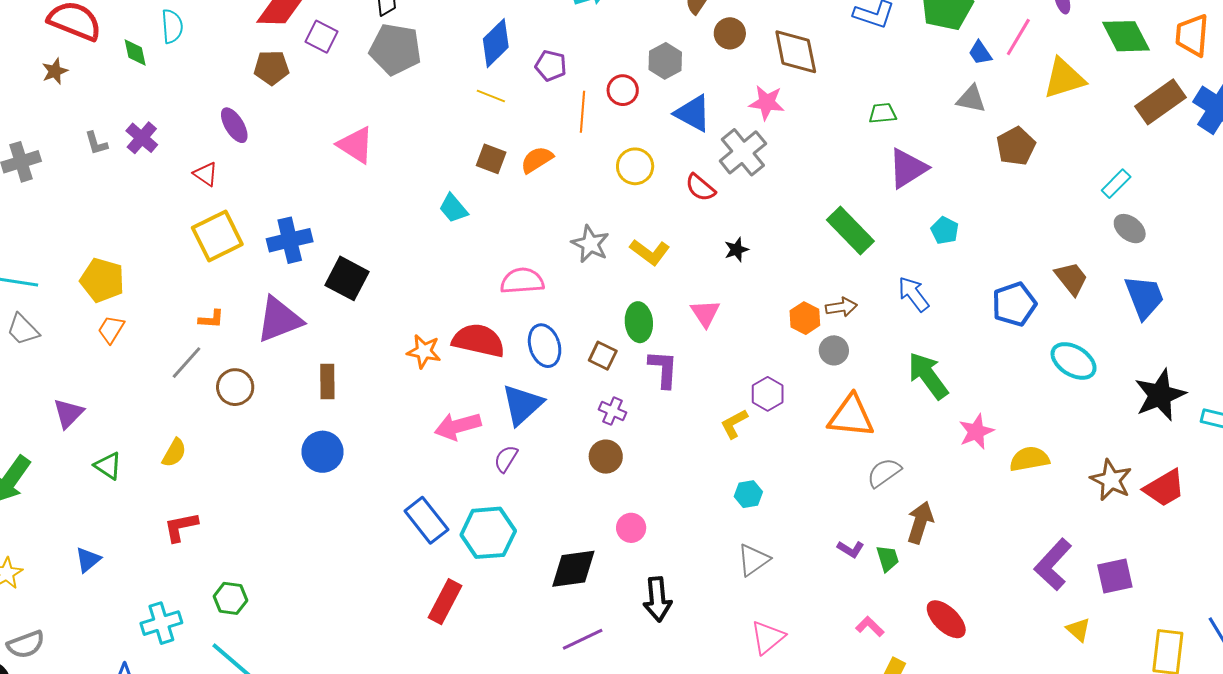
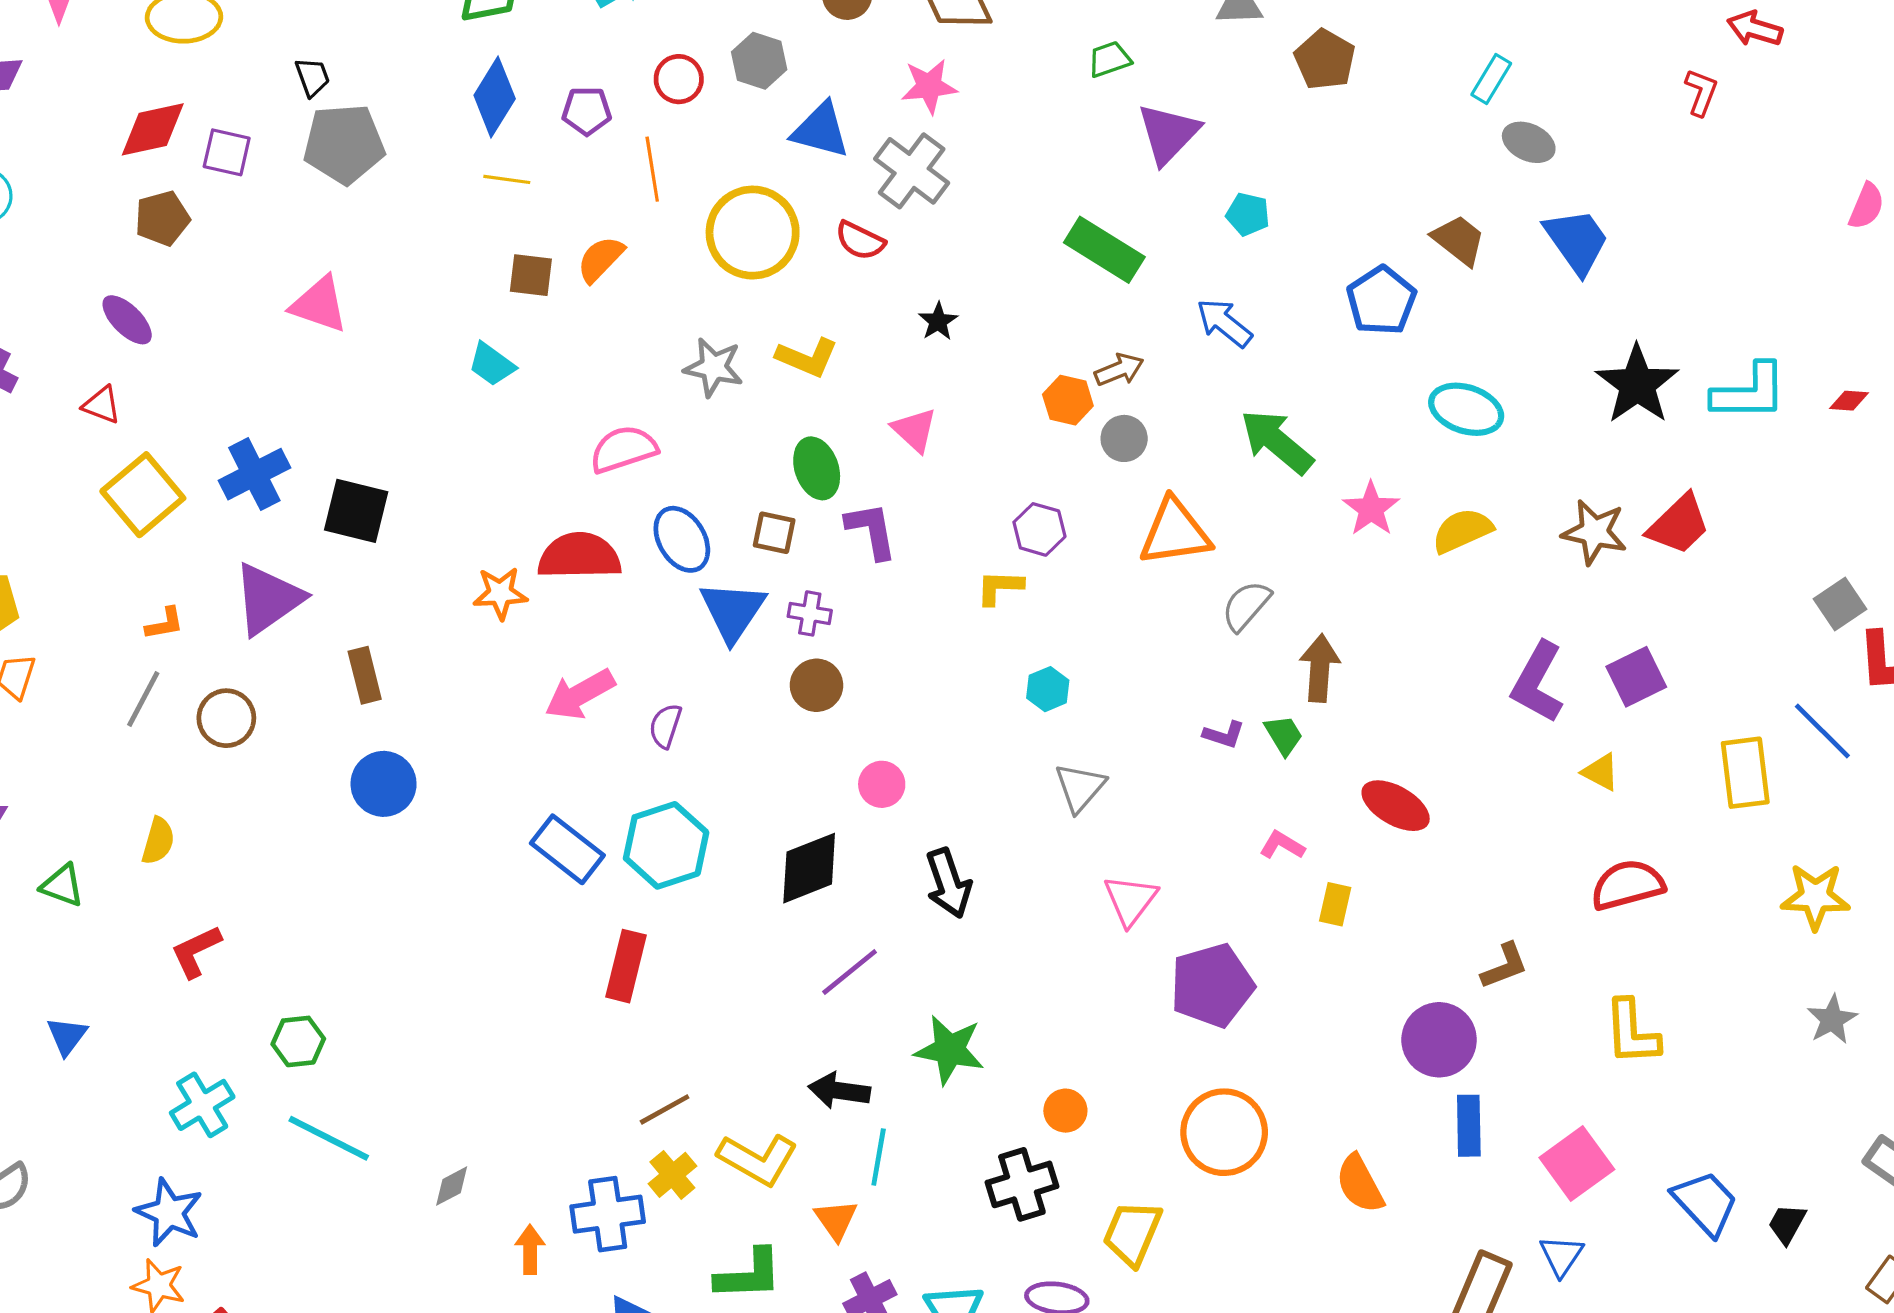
red circle: (623, 90) -> (679, 79), moved
yellow circle: (635, 166) -> (753, 233), size x1.6
cyan ellipse: (1074, 361) -> (1466, 409), moved
blue triangle: (522, 405) -> (733, 611), moved
yellow L-shape: (734, 424) -> (1000, 587), turned 44

